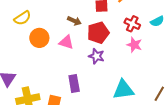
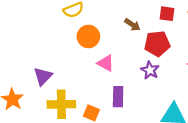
pink triangle: (66, 42) -> (106, 63), moved

